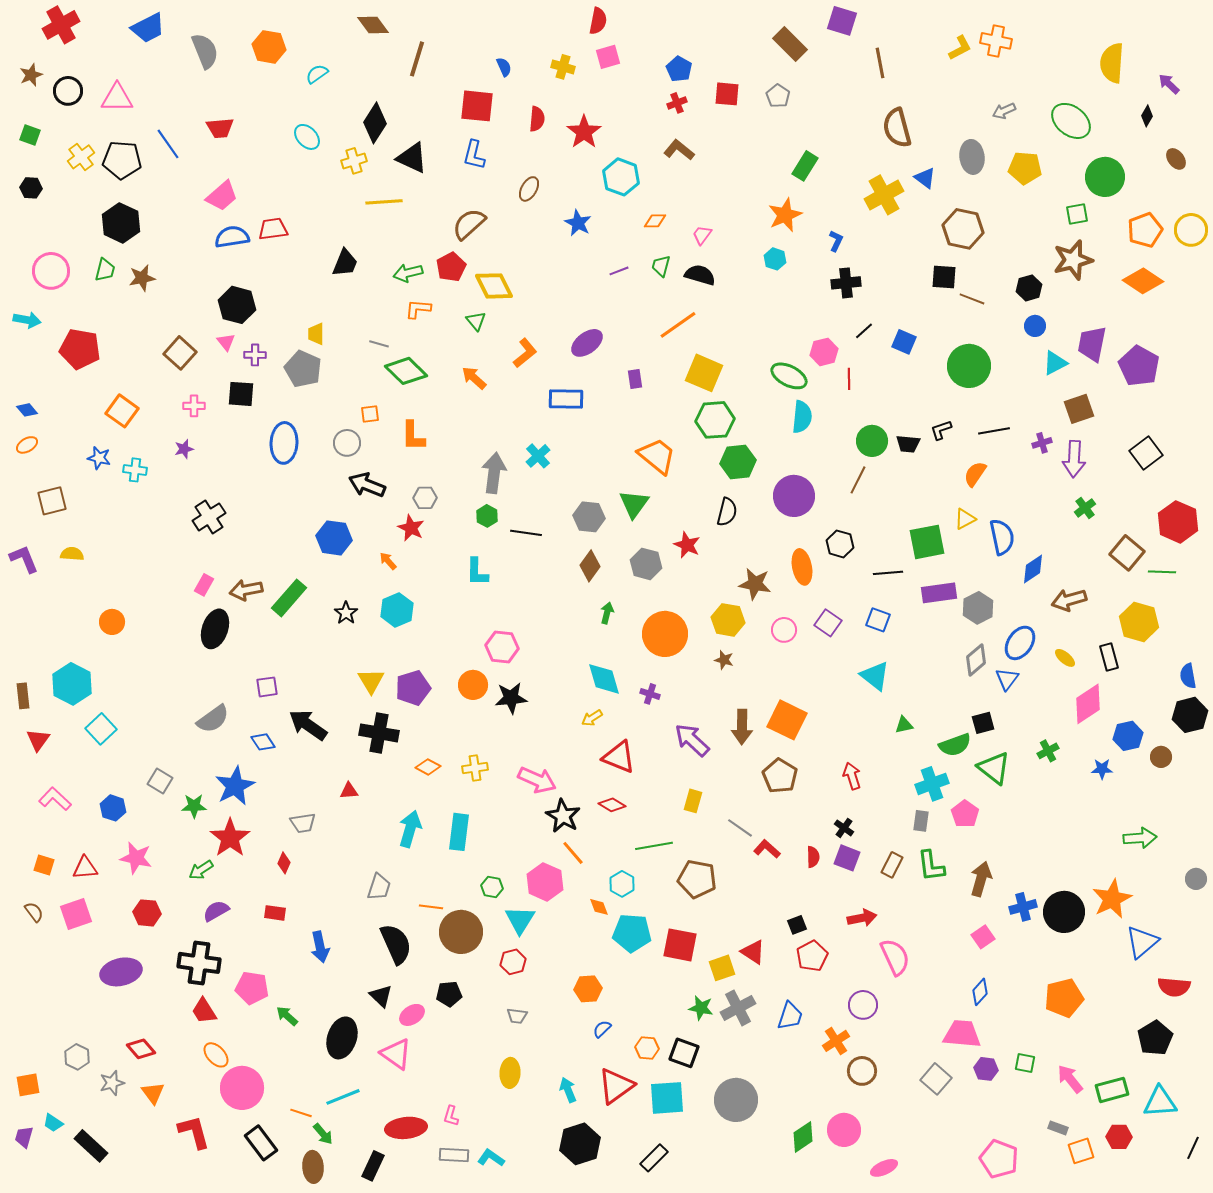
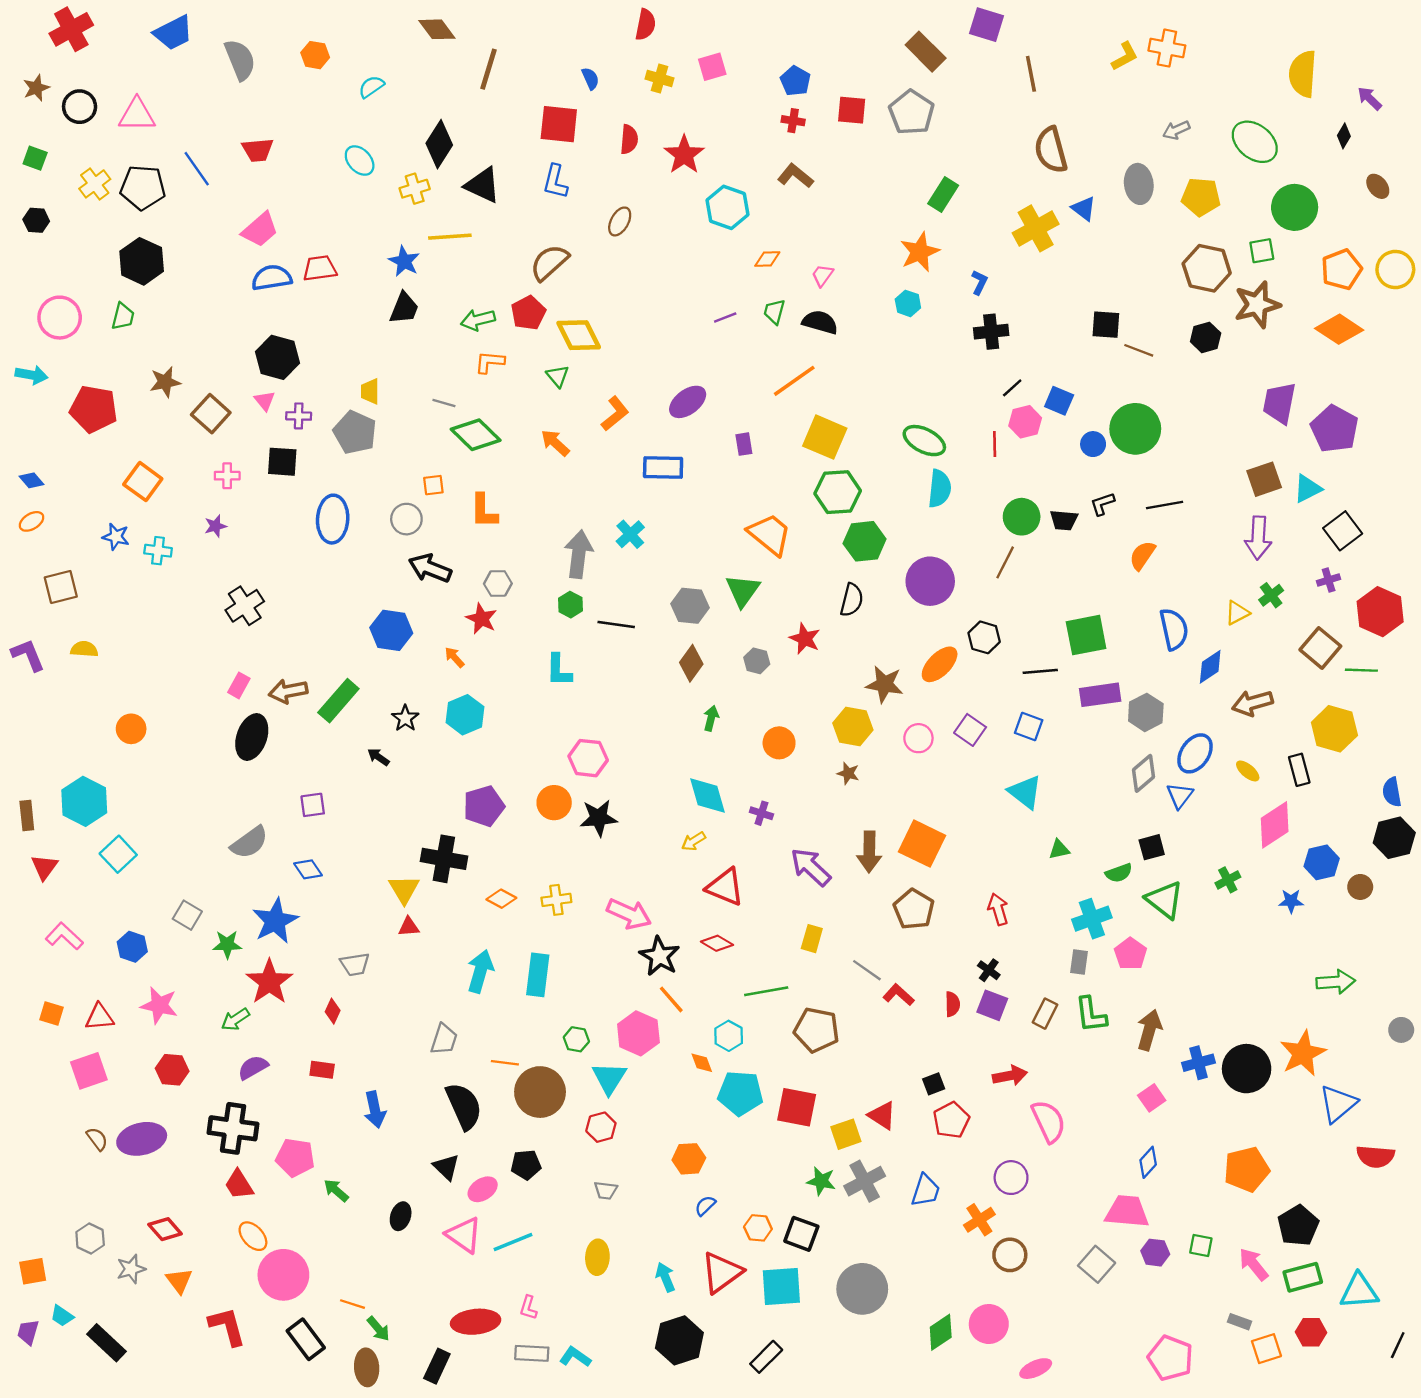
red semicircle: (598, 21) -> (645, 25), moved
orange hexagon: (269, 47) -> (315, 55), size x0.7
gray pentagon: (778, 96) -> (911, 112), size x1.6
red cross: (677, 103) -> (793, 121), turned 30
blue star: (578, 223) -> (404, 261), moved
brown hexagon: (963, 229) -> (1207, 268), moved
brown star: (142, 278) -> (165, 382), moved
blue circle: (1035, 326) -> (1093, 444), moved
pink hexagon: (824, 352) -> (1025, 422), moved
cyan triangle: (1055, 363) -> (1307, 489), moved
purple cross: (1042, 443) -> (1329, 580), moved
yellow triangle: (965, 519) -> (1237, 613), moved
gray hexagon: (646, 564) -> (757, 661), size x0.7
orange ellipse: (802, 567) -> (940, 664), turned 56
orange circle: (665, 634) -> (779, 743), size x0.6
yellow triangle: (371, 681) -> (404, 889), moved
black arrow: (308, 725) -> (378, 757), moved, size x0.5
green semicircle: (955, 745) -> (1119, 873), size x0.7
brown semicircle: (34, 912) -> (97, 1139), moved
black ellipse: (342, 1038) -> (401, 1216), size x0.6
black pentagon: (1155, 1038) -> (1298, 1226), moved
cyan line: (343, 1097) -> (513, 1242), moved

